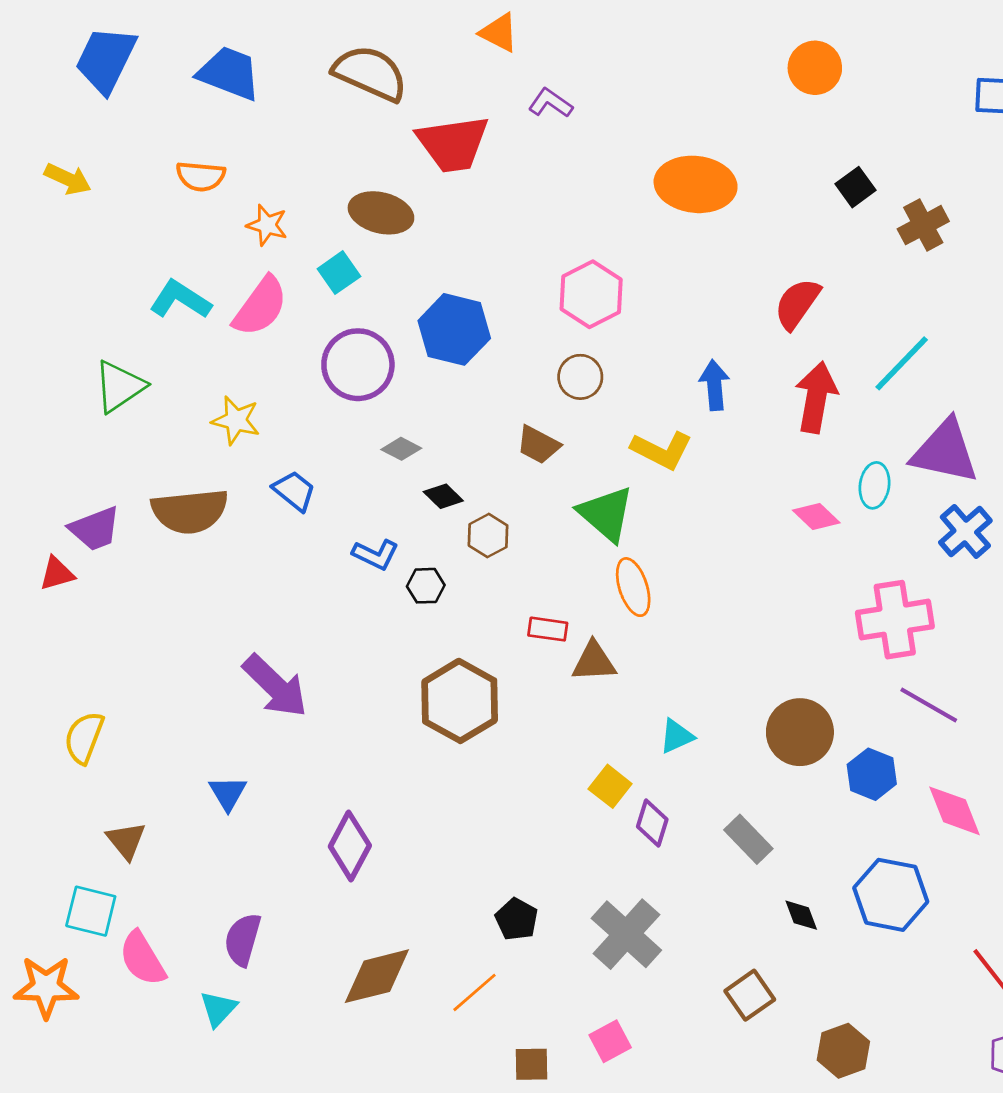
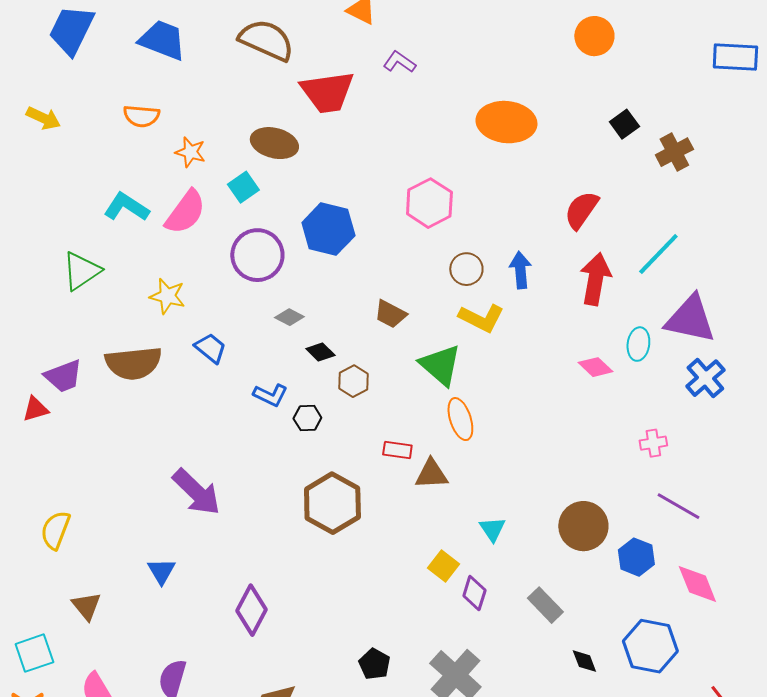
brown circle: (580, 377) -> (466, 269), moved
pink cross: (895, 620) -> (653, 443), size x0.5
cyan triangle: (677, 736) -> (492, 529), turned -40
cyan square: (91, 911) -> (34, 653), moved, turned -33

